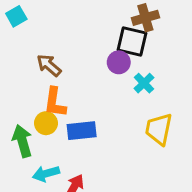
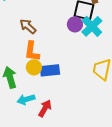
cyan cross: (144, 83) -> (92, 26), moved, size x1.5
yellow circle: (46, 123) -> (34, 67), moved

